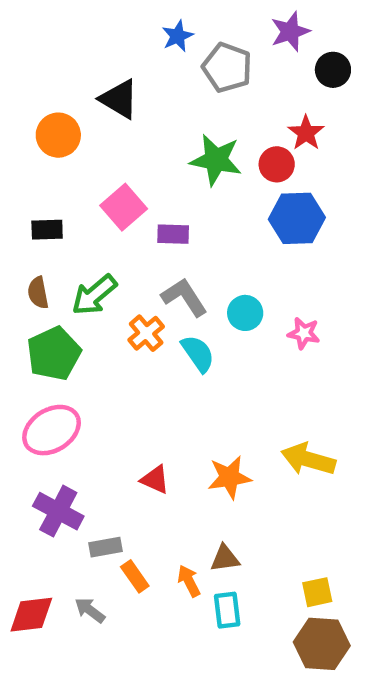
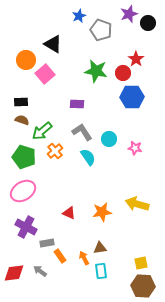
black circle: (333, 70) -> (148, 23), moved
pink square: (124, 207) -> (45, 74), moved
brown semicircle: (38, 293) -> (22, 120), moved, turned 120
orange cross: (146, 333) -> (55, 151), moved
green pentagon: (54, 353) -> (24, 157), turned -30

